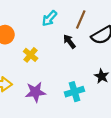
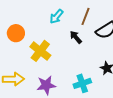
yellow cross: (31, 55) -> (40, 51), size x1.5

